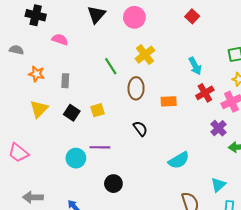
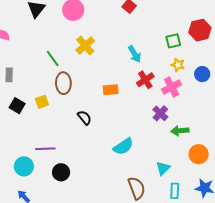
brown ellipse: (136, 88) -> (63, 83), moved
purple line: (100, 147) -> (45, 149), moved
cyan circle: (76, 158) -> (24, 166), moved

